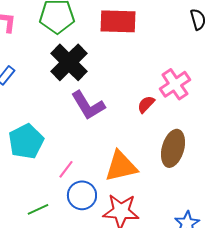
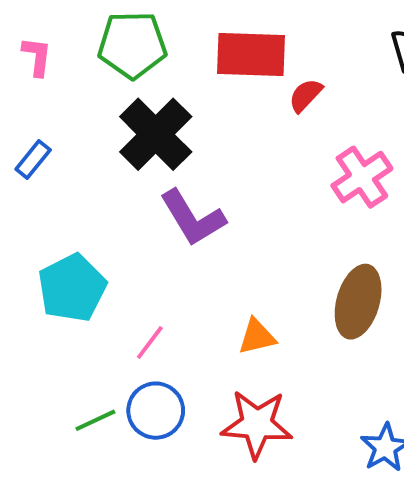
red semicircle: (146, 104) -> (306, 95), moved
orange triangle: (121, 166) -> (257, 337), size x0.6
blue circle: (82, 195) -> (156, 411), moved

